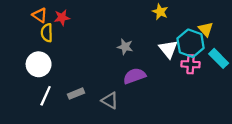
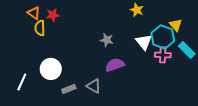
white circle: (39, 64) -> (51, 69), moved
gray rectangle: (76, 94) -> (69, 89), moved
white line: (46, 96) -> (22, 82), moved

